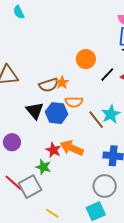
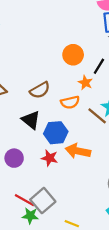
orange star: (62, 83) -> (85, 83), moved
blue hexagon: (57, 113) -> (56, 133), moved
red star: (53, 150) -> (50, 158), moved
green star: (43, 167) -> (30, 216), moved

